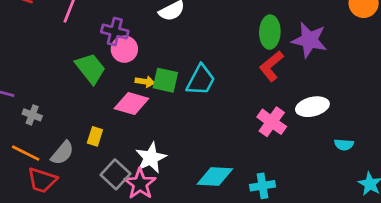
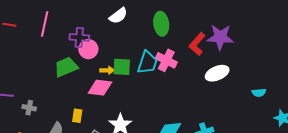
green ellipse: (270, 32) -> (161, 24), moved
purple star: (309, 40) -> (220, 37), moved
green trapezoid: (90, 68) -> (66, 67), turned -65
white ellipse: (312, 107) -> (217, 73), moved
pink cross: (272, 122) -> (166, 60), moved

